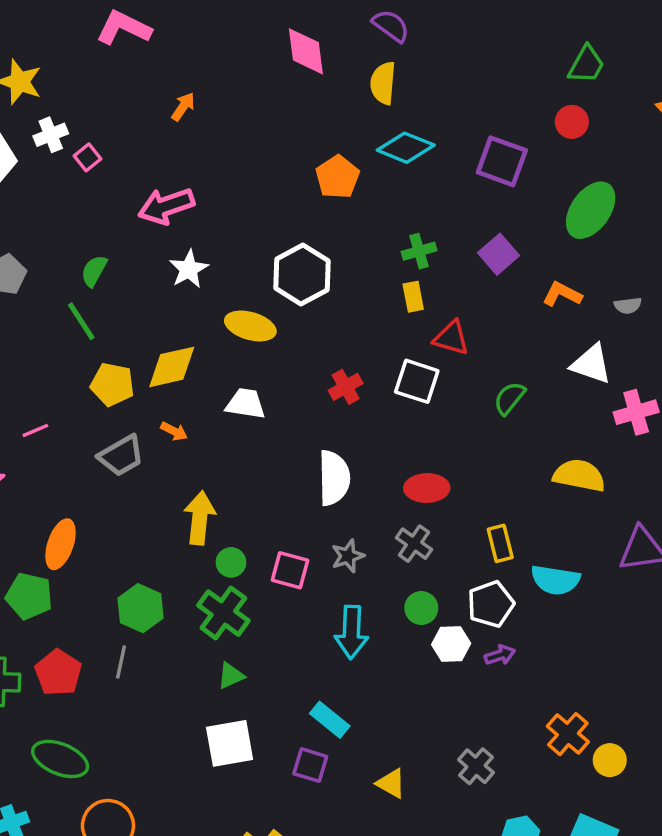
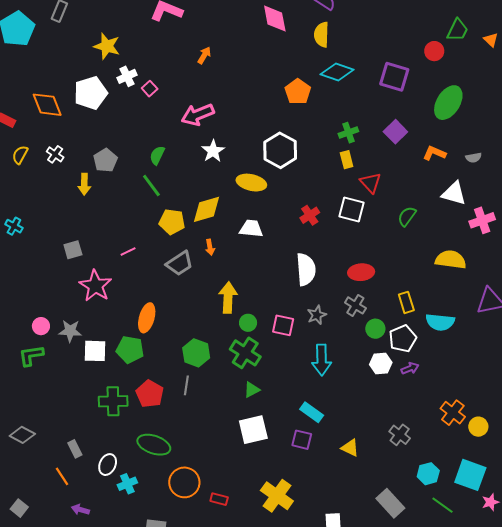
green trapezoid: (586, 65) -> (457, 30), moved
red triangle: (451, 338) -> (370, 183), turned 35
orange arrow: (174, 431) -> (210, 247), turned 56
green circle: (421, 608) -> (375, 329), moved

